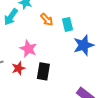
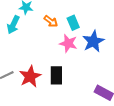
pink star: (28, 49) -> (68, 43), moved
red star: (18, 68) -> (30, 76), size x1.5

